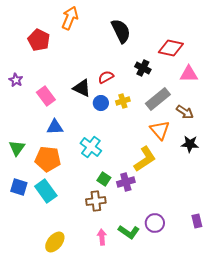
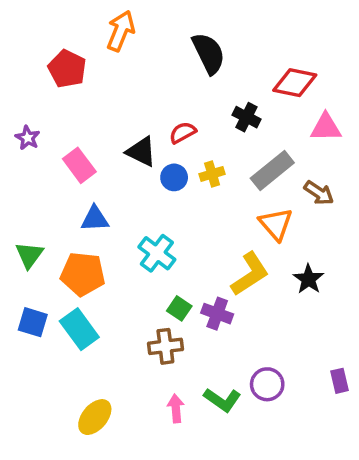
black star: (190, 144) -> (309, 279), moved, turned 30
purple cross: (126, 182) -> (217, 314), turned 36

